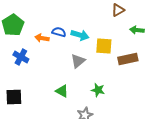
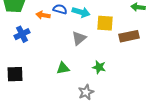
blue cross: (21, 57) -> (22, 34), turned 35
green triangle: (62, 91) -> (63, 68), turned -40

